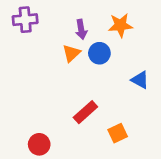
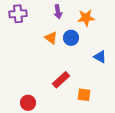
purple arrow: (81, 29) -> (58, 12), moved
orange triangle: (71, 53) -> (51, 38), turned -40
orange square: (118, 133) -> (84, 95), turned 32

